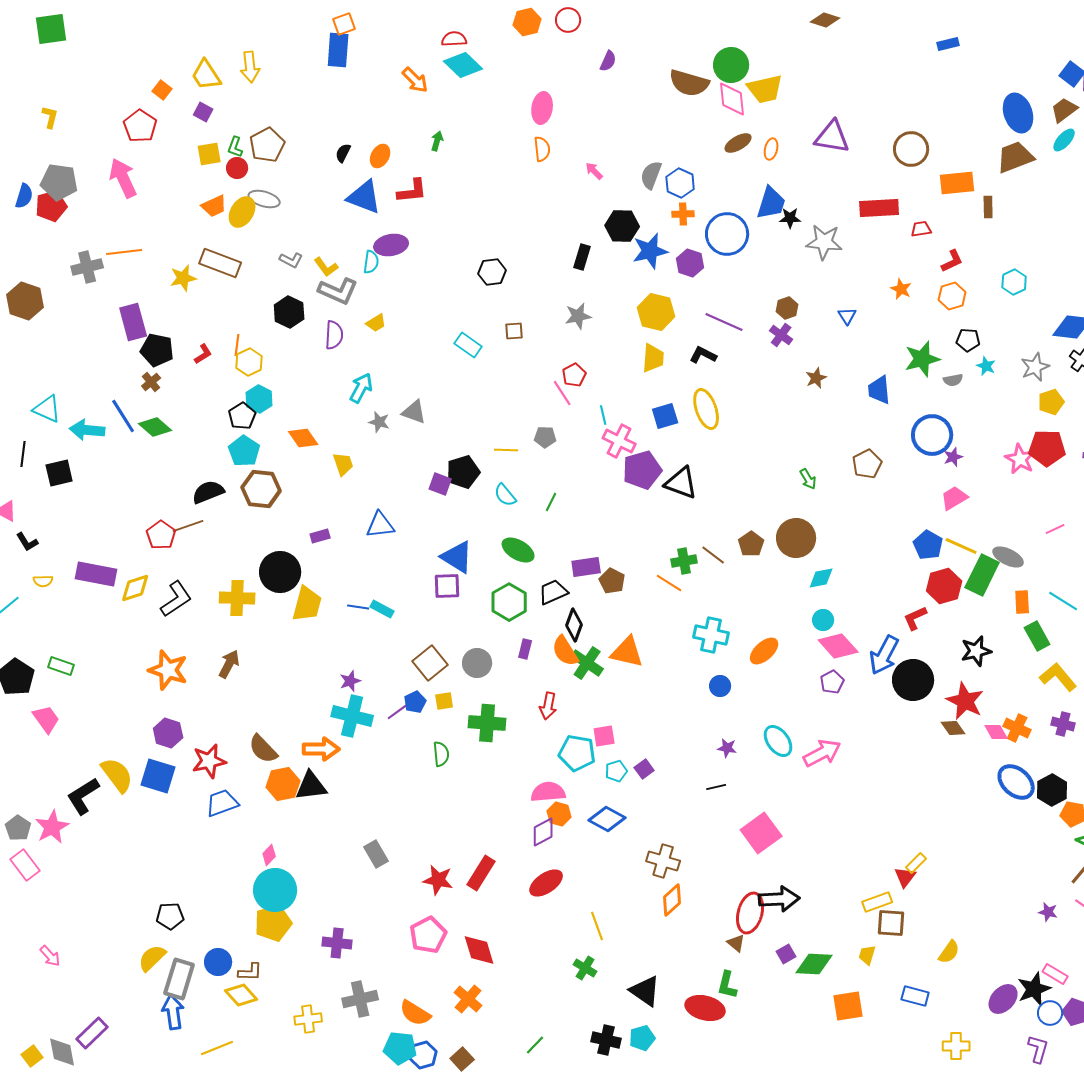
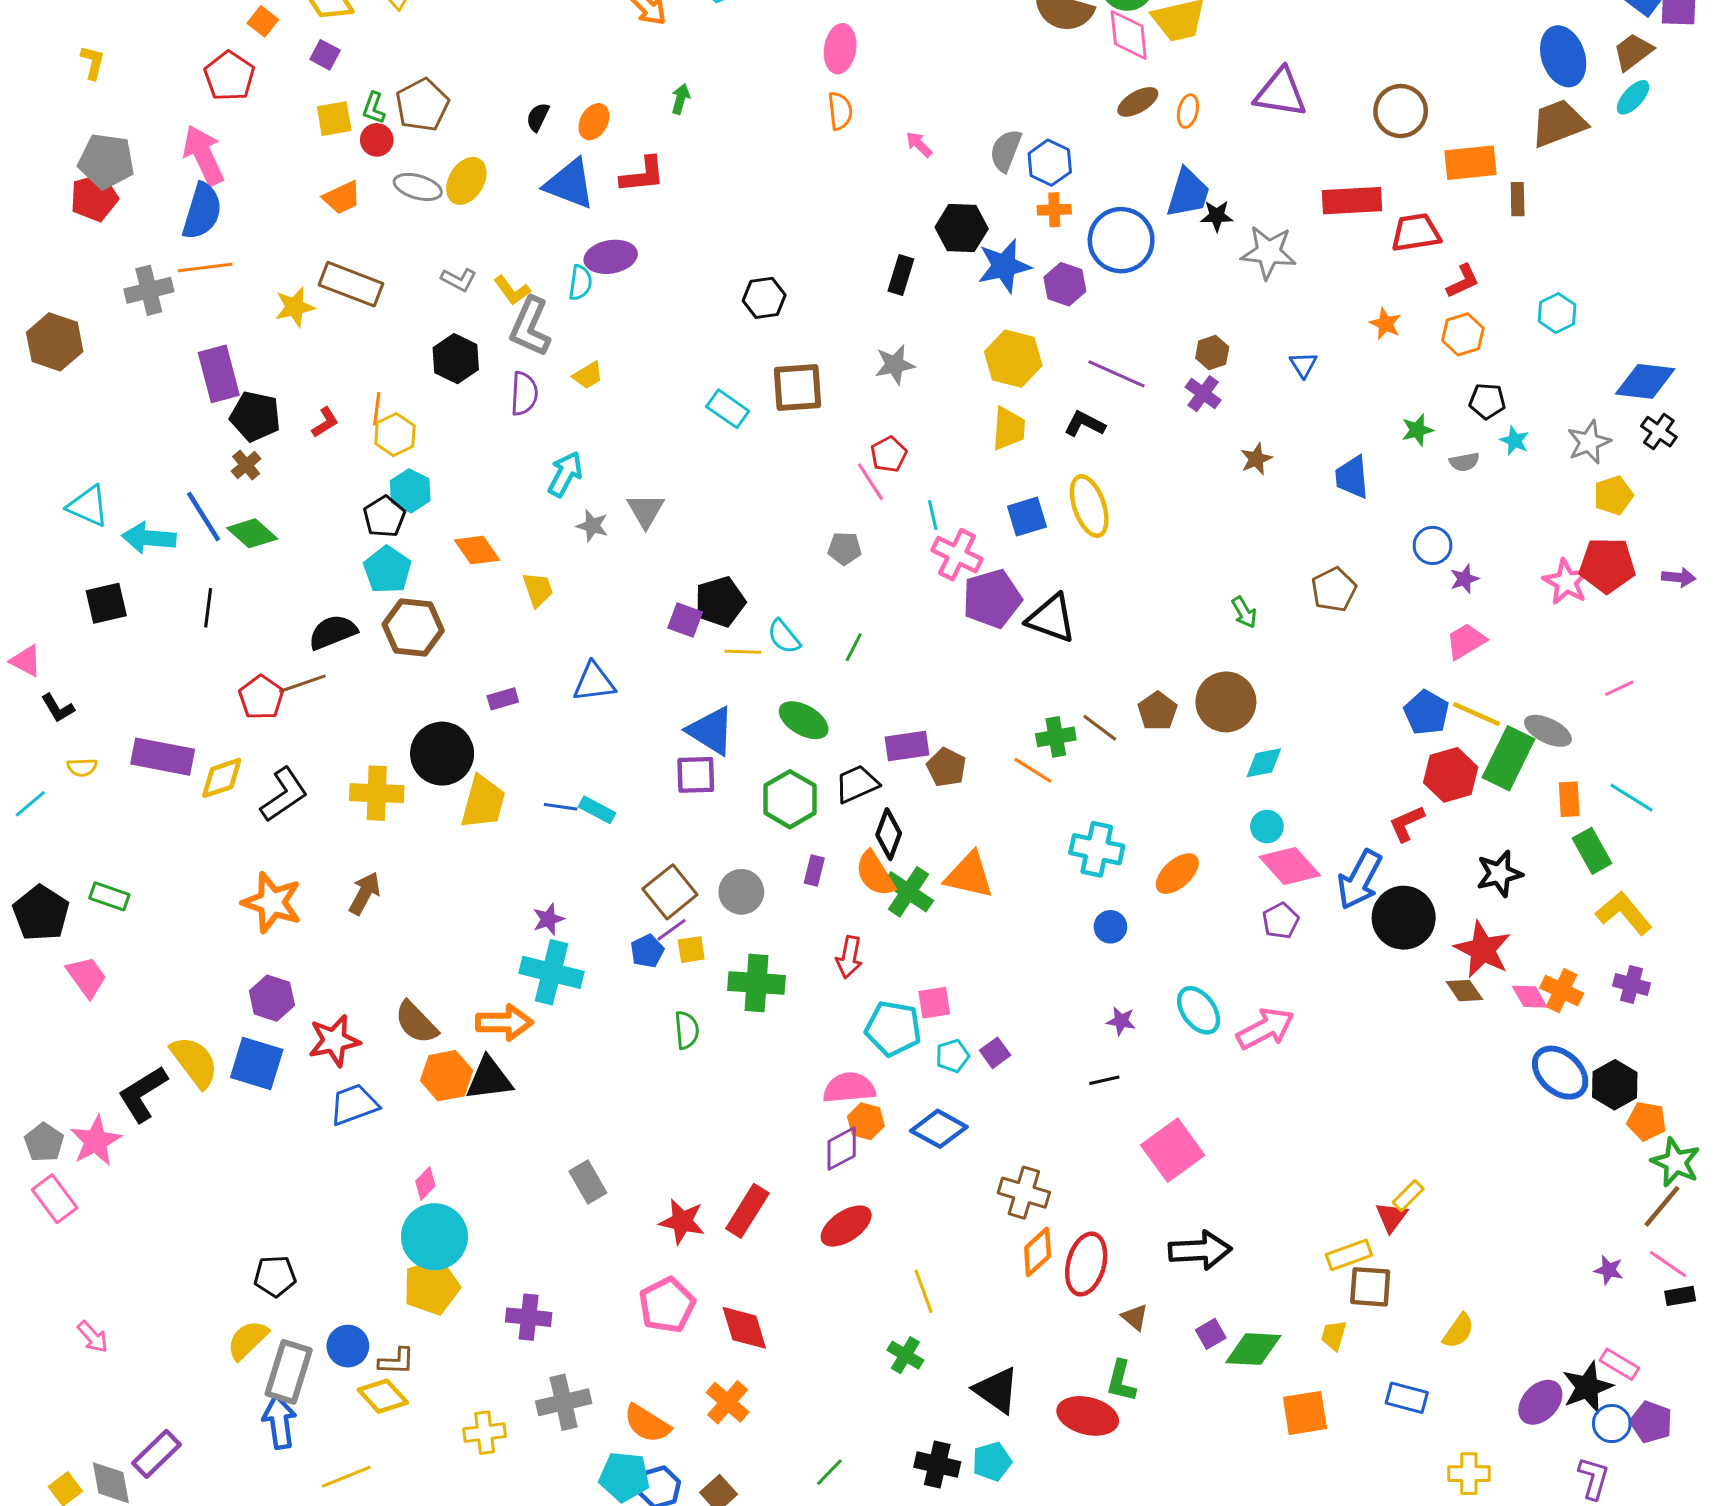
blue semicircle: (24, 196) -> (202, 211), moved, size x1.5
yellow ellipse: (242, 212) -> (466, 181), moved
red trapezoid: (921, 229) -> (1416, 233), size x1.6
gray L-shape: (338, 291) -> (530, 327), turned 90
brown square: (514, 331) -> (798, 387), size x1.8
green star: (922, 359) -> (1417, 430), size x0.6
gray triangle: (414, 412) -> (646, 511), turned 40
blue circle: (932, 435) -> (1433, 545), size x0.6
yellow line: (506, 450) -> (743, 652), moved
black line: (23, 454) -> (208, 608), moved
purple line: (397, 712) -> (671, 930), moved
red ellipse: (750, 913) -> (1086, 1264), moved

